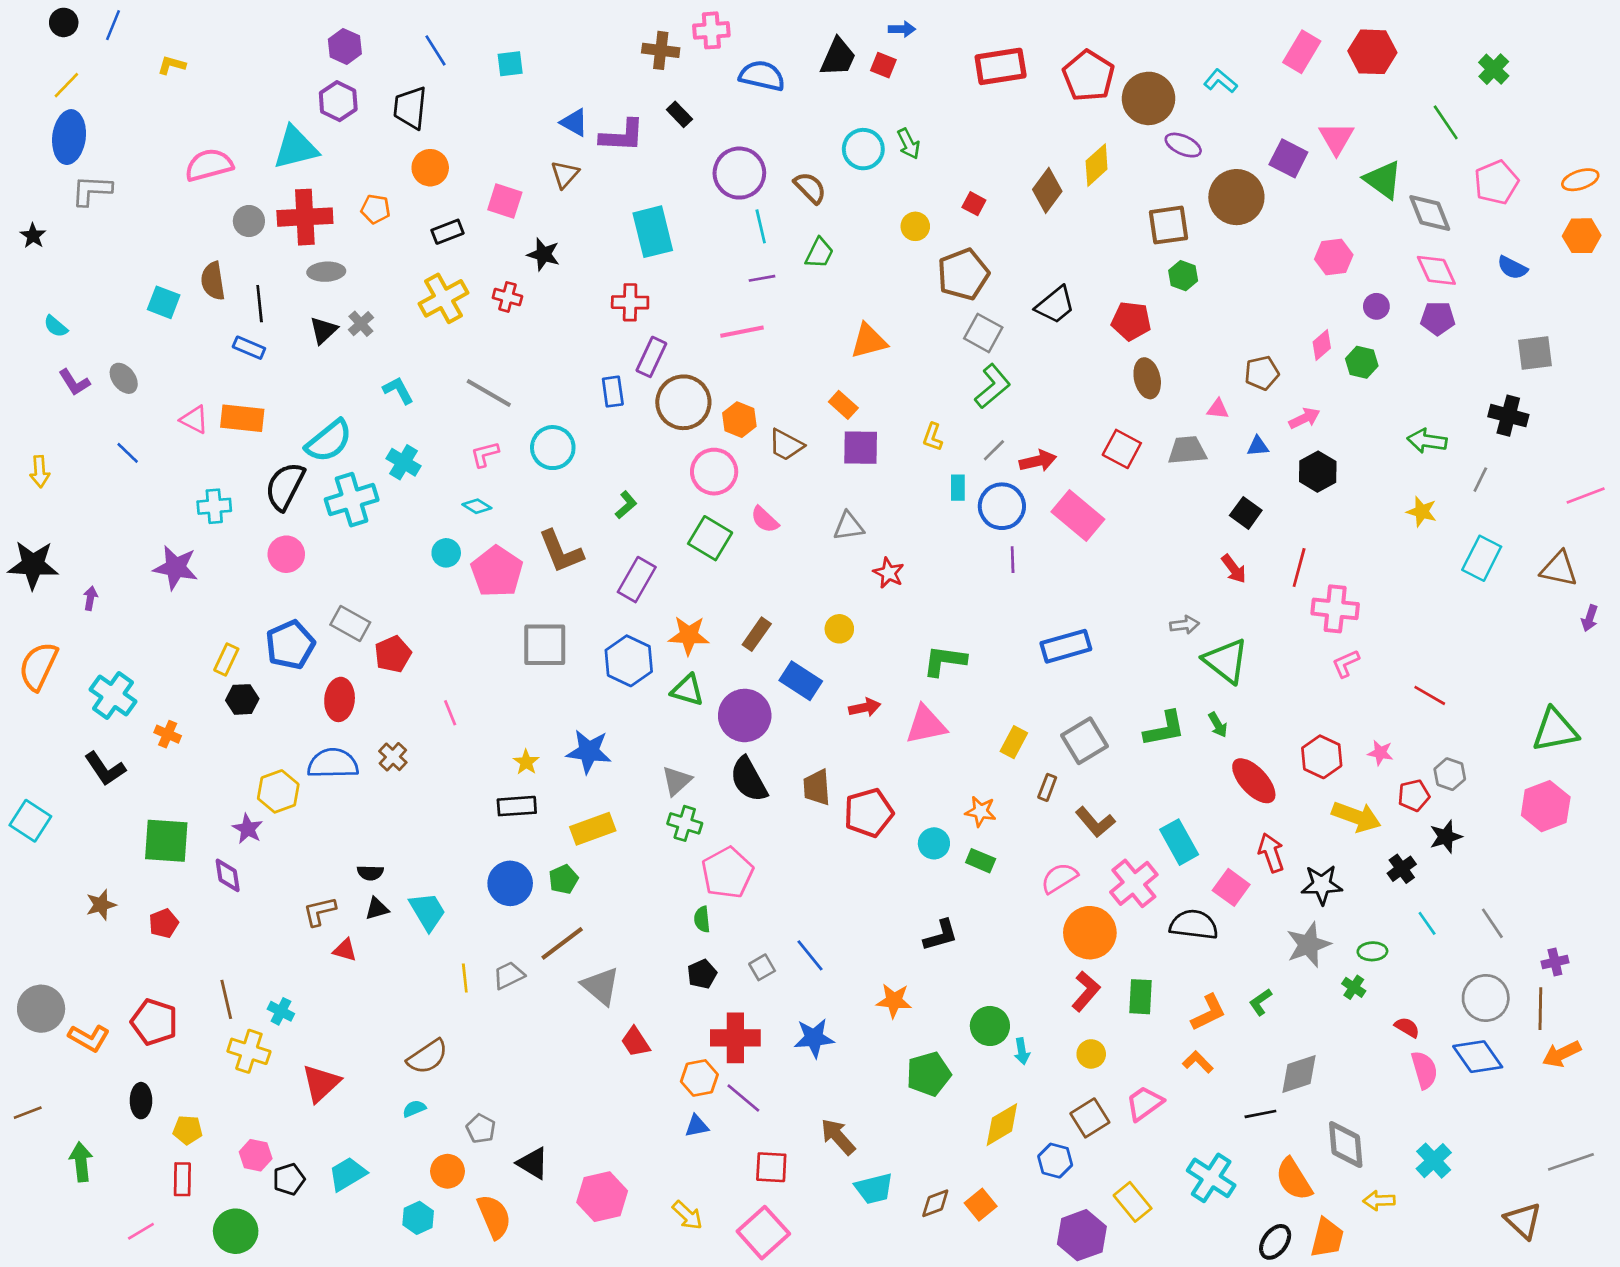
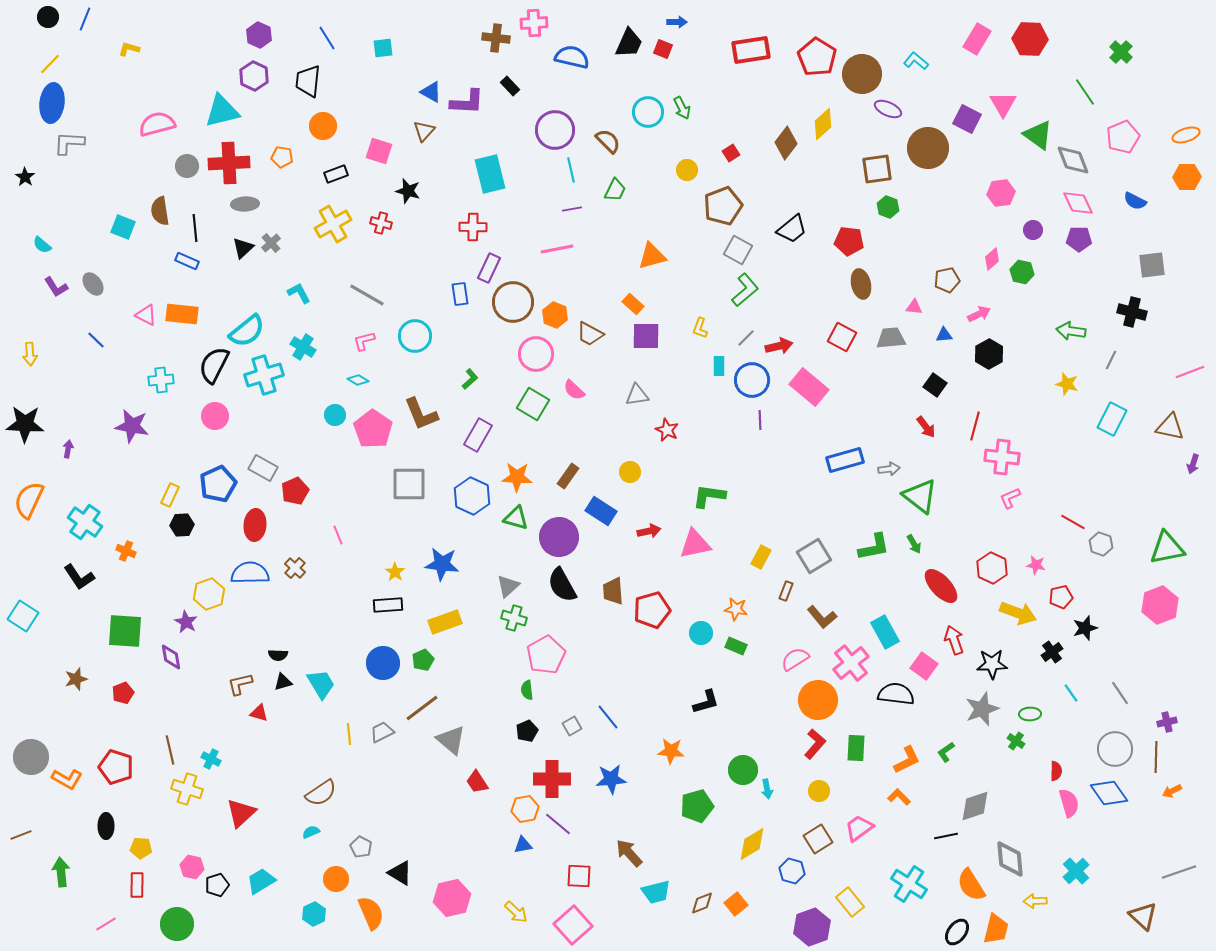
red square: (974, 204) -> (731, 153), turned 30
blue rectangle: (1066, 646) -> (845, 460), moved
gray hexagon: (1450, 774) -> (1101, 544), moved
red semicircle: (1407, 1027) -> (1056, 771), turned 60
orange arrow: (1562, 1054) -> (1172, 791), size x0.7

